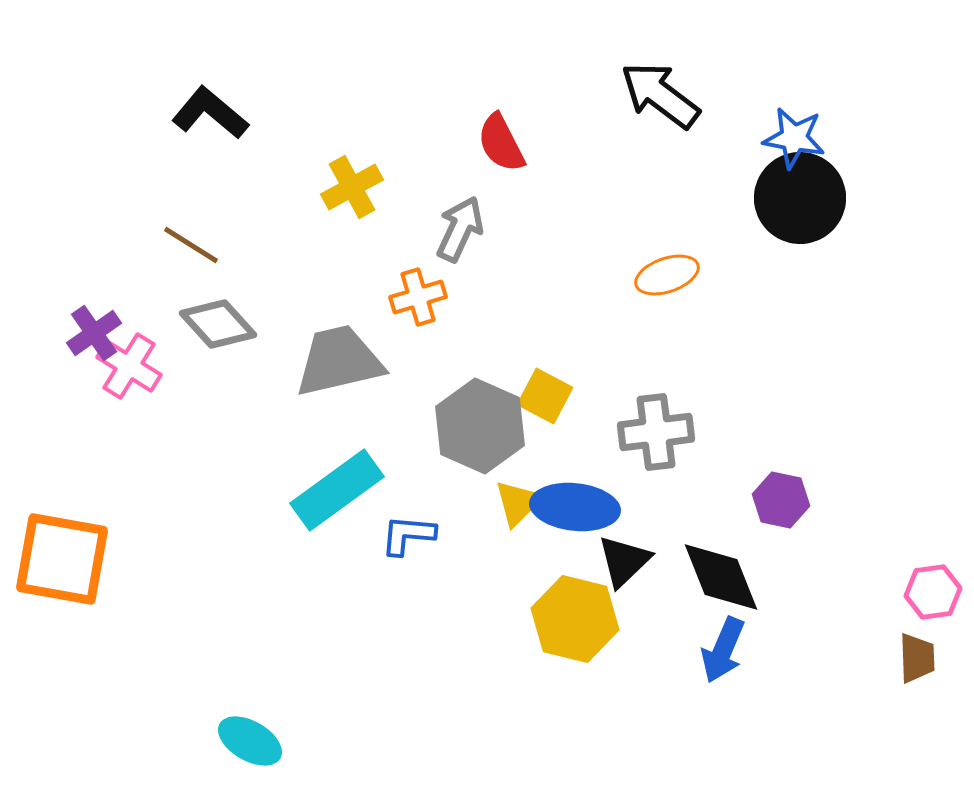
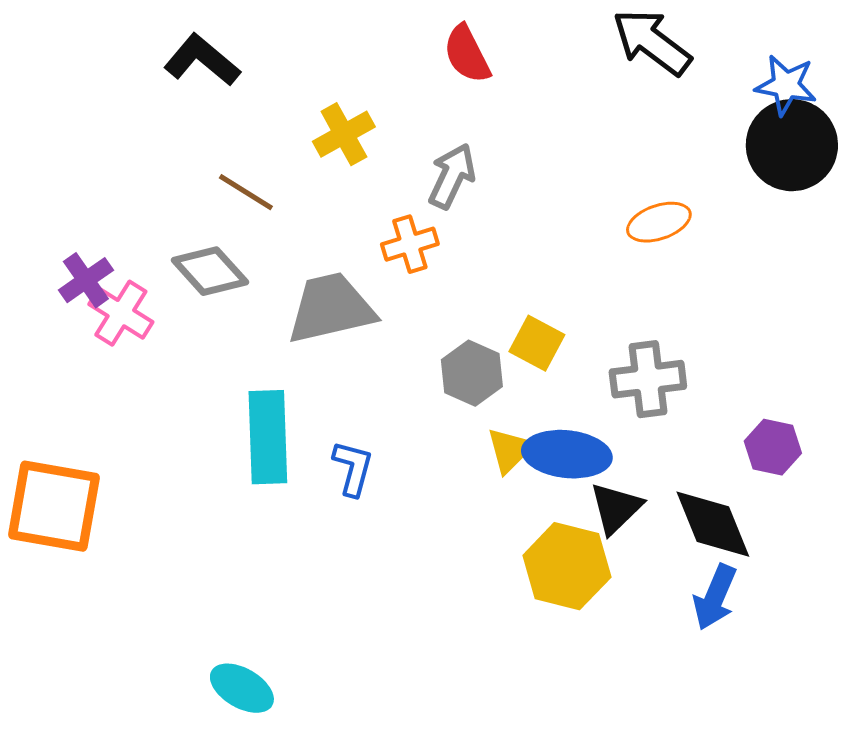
red semicircle: (501, 143) -> (467, 54), moved
brown line: (191, 245) -> (246, 192), moved
gray hexagon: (480, 426) -> (472, 373), size x0.7
cyan rectangle: (337, 490) -> (268, 437), moved, turned -56
blue L-shape: (408, 535) -> (353, 468), moved, turned 100

